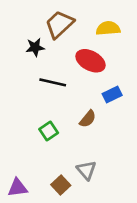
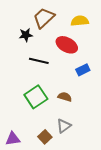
brown semicircle: (88, 119) -> (65, 97), moved, turned -112
green square: (49, 131) -> (36, 97), size x1.6
gray triangle: (86, 170) -> (64, 126), turned 35

